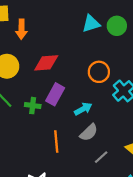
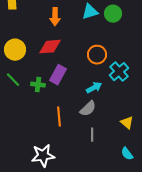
orange arrow: (21, 29) -> (55, 17), moved
cyan arrow: (83, 109) -> (94, 88), moved
gray line: (101, 157) -> (92, 135), moved, turned -48

